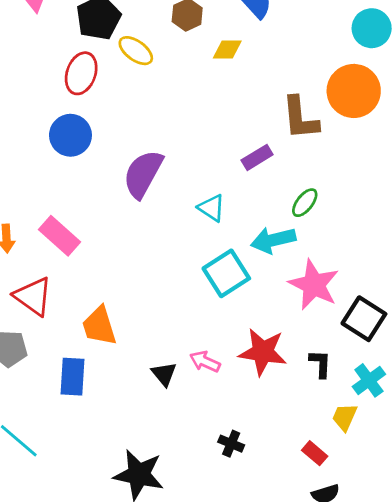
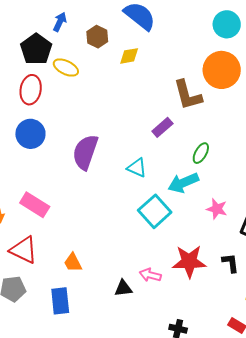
pink star: (314, 285) -> (217, 209), size x0.6
orange trapezoid: (99, 326) -> (73, 263), size x0.7
black triangle: (164, 374) -> (123, 288), turned -48

